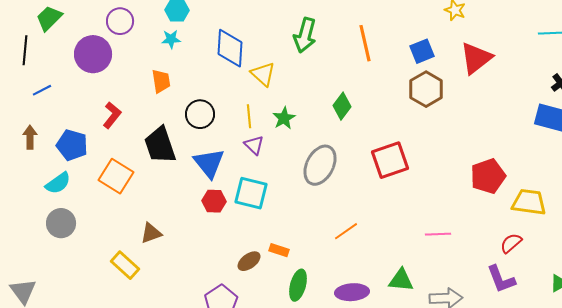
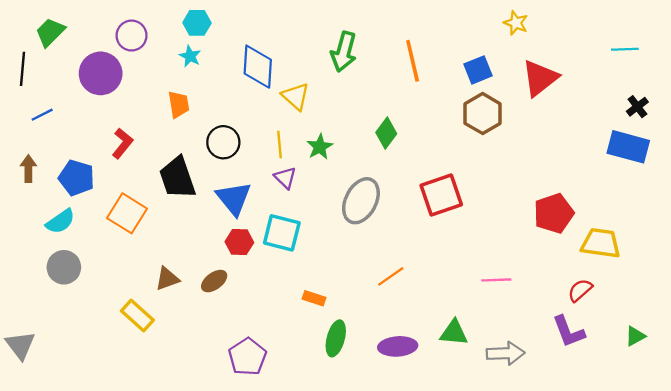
cyan star: (171, 39) -> (190, 56), turned 30
brown ellipse: (249, 261) -> (214, 281), moved

